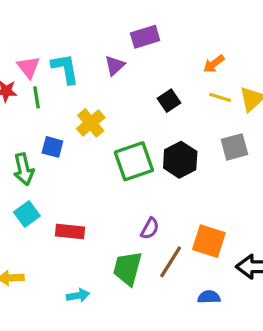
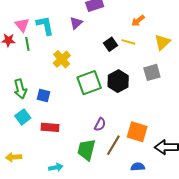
yellow line: (220, 97) -> (128, 42), moved
blue square: (52, 147) -> (43, 96), moved

